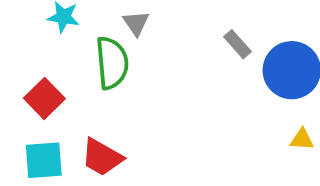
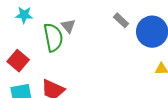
gray triangle: (136, 23) -> (68, 26), moved

